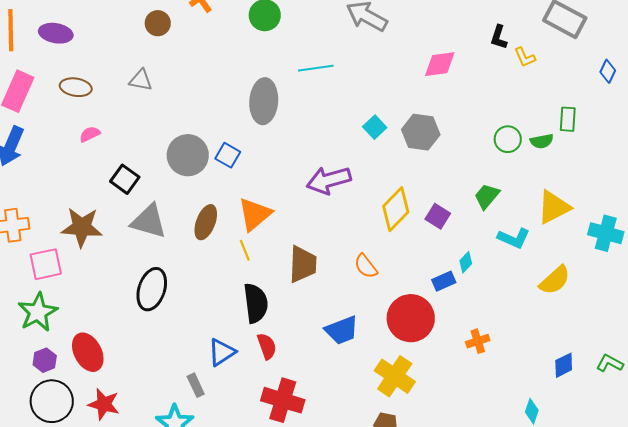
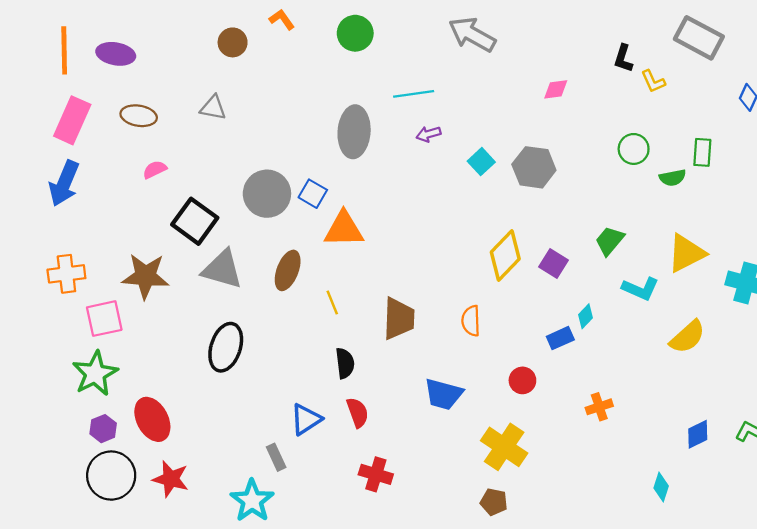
pink diamond: (440, 64) -> (556, 89), size x0.7
green circle: (508, 139) -> (634, 149), moved
black square: (125, 179) -> (195, 221), size x1.4
purple arrow: (329, 180) -> (429, 134), moved, size x0.5
orange triangle: (255, 214) -> (344, 229), moved, turned 39
orange semicircle: (366, 266) -> (471, 321), turned 36
black semicircle: (256, 303) -> (345, 363), size x0.7
red circle: (411, 318) -> (522, 380), size x0.5
blue trapezoid: (342, 330) -> (443, 394), turned 36
red cross: (283, 400) -> (376, 474), size x0.7

